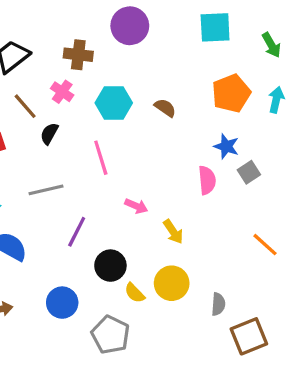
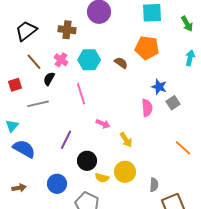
pink cross: (62, 92) -> (61, 60), moved
orange pentagon: (231, 93) -> (147, 48), moved, turned 30
gray line: (46, 190) -> (38, 104), moved
yellow semicircle: (135, 293) -> (102, 178), turned -32

